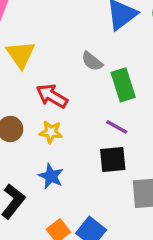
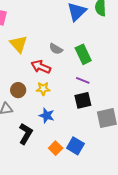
gray semicircle: (92, 61) -> (56, 49), moved

